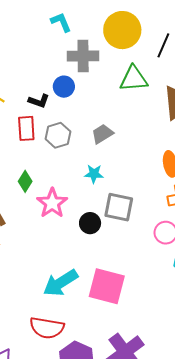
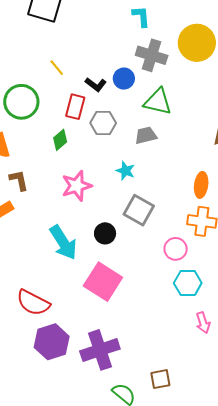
green triangle: (134, 79) -> (158, 102), moved
green diamond: (25, 181) -> (60, 140), moved
black circle: (90, 223) -> (105, 233), moved
cyan arrow: (61, 283) -> (63, 242), moved, turned -108

